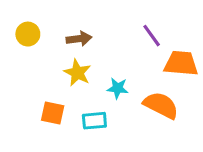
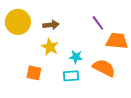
yellow circle: (28, 34) -> (18, 22), size x1.6
cyan rectangle: (94, 121) -> (71, 76), moved

